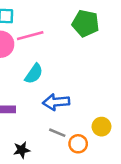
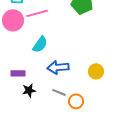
yellow circle: (102, 127) -> (96, 71), moved
black star: (22, 150) -> (29, 90), moved

